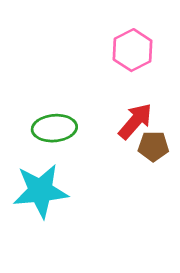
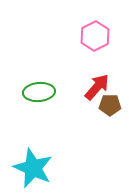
cyan star: (40, 191) -> (33, 168), moved, turned 30

